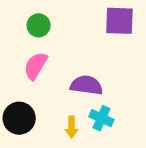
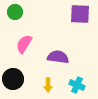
green circle: (39, 25) -> (15, 12), moved
cyan cross: (101, 118) -> (77, 85), moved

